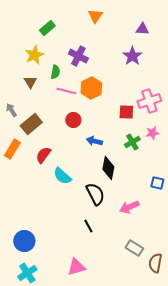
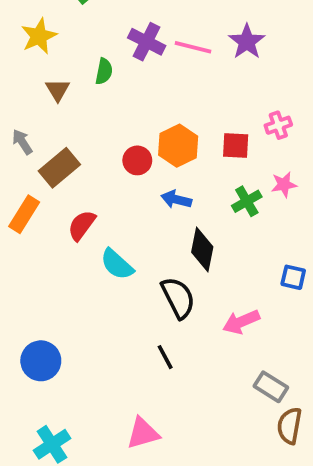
yellow star: (34, 55) -> (39, 36), moved
orange hexagon: (91, 88) -> (178, 146), moved
pink line: (66, 91) -> (193, 47), moved
pink cross: (149, 101) -> (278, 125), size x0.6
blue circle: (24, 241) -> (41, 361), moved
gray rectangle: (134, 248) -> (271, 387), moved

